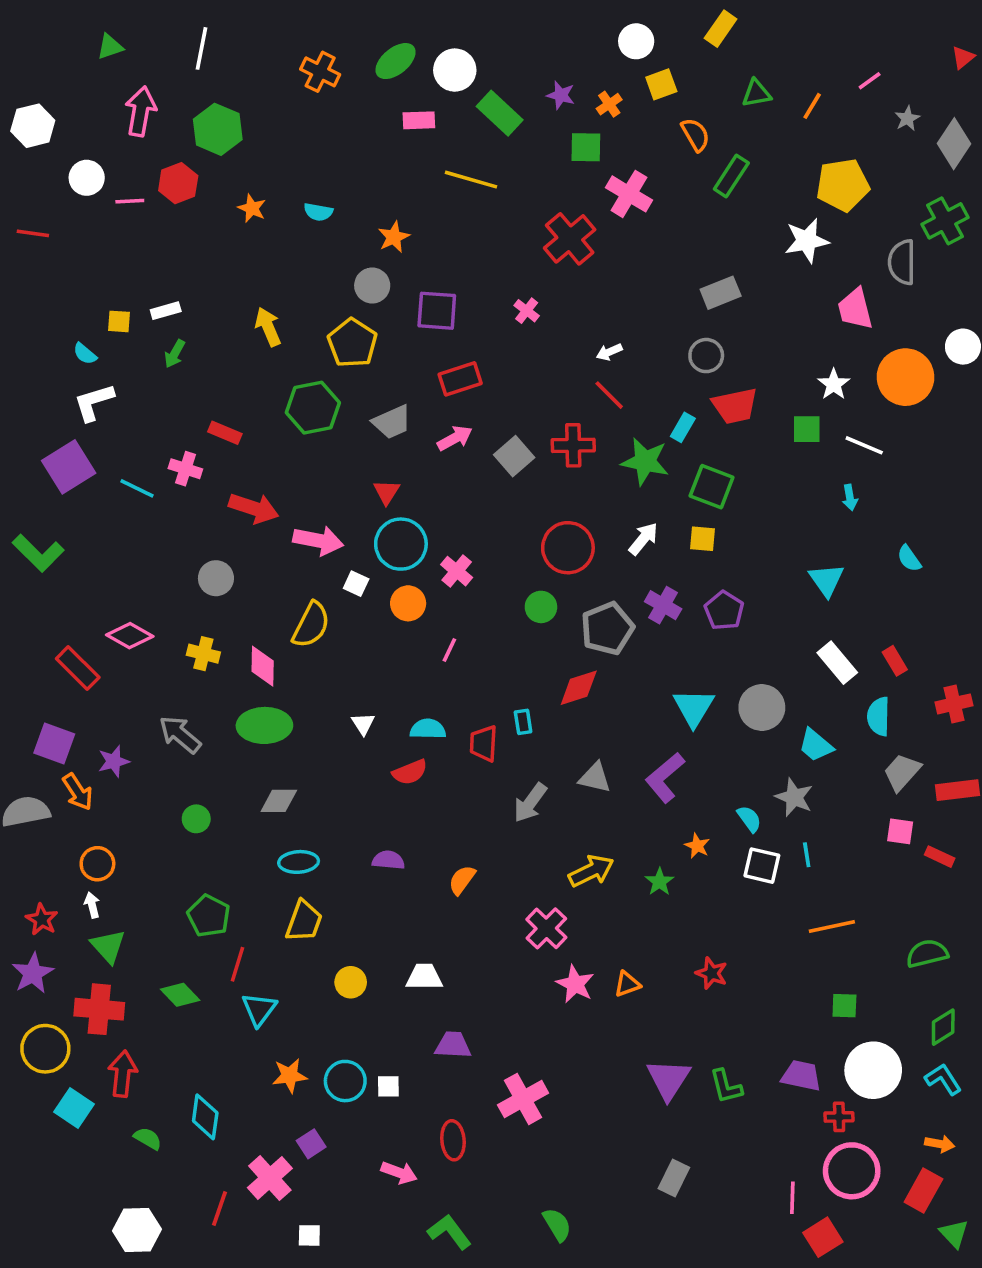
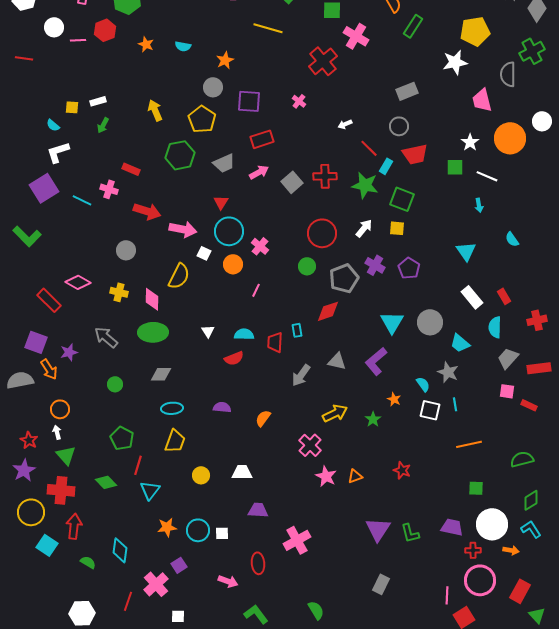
red line: (609, 395) -> (369, 148), moved
orange arrow: (940, 1144) -> (511, 550), moved

